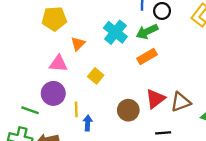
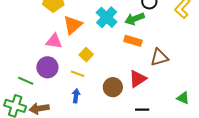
orange triangle: (78, 44) -> (73, 25), size x1.5
orange rectangle: (147, 56) -> (133, 41), turned 42
brown triangle: (181, 102) -> (159, 57), moved
yellow line: (76, 109) -> (78, 74), moved, turned -72

